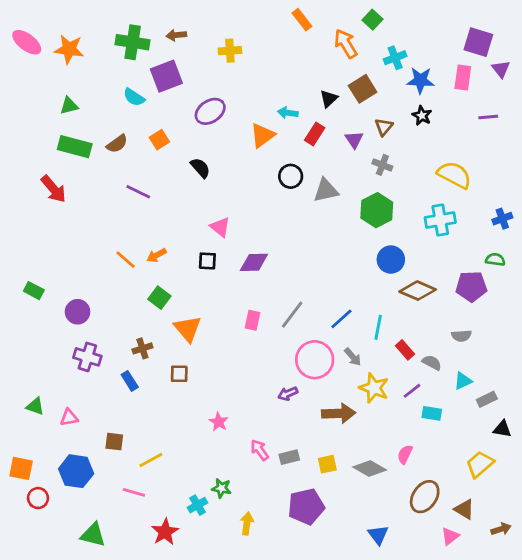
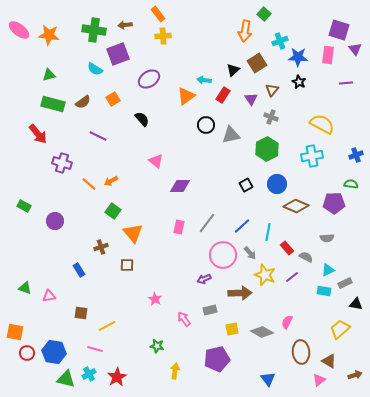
orange rectangle: (302, 20) -> (158, 14), moved
orange arrow: (346, 44) -> (245, 31), turned -140
black square: (207, 261) -> (246, 185), moved, turned -32
purple cross: (87, 357) -> (62, 163), moved
blue rectangle: (130, 381) -> (79, 270), moved
cyan rectangle: (432, 413) -> (324, 291), moved
gray rectangle: (289, 457) -> (210, 310), moved
blue hexagon: (76, 471) -> (54, 352), moved
brown ellipse: (425, 497) -> (301, 352), turned -40
cyan cross: (197, 505) -> (89, 374), moved

